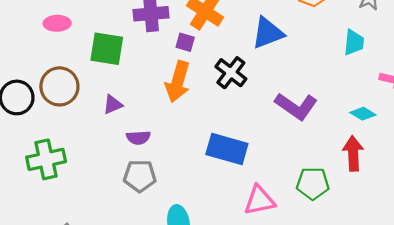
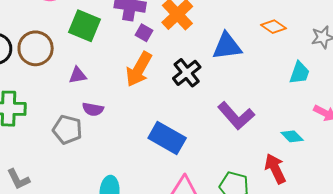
purple square: (185, 42) -> (144, 33), moved
red arrow: (353, 153) -> (275, 169), turned -36
gray pentagon: (140, 176) -> (67, 130), moved

